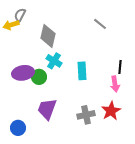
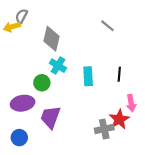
black line: (120, 67) -> (119, 74), moved
purple ellipse: (23, 73) -> (23, 103), moved
pink arrow: (115, 84) -> (131, 103), moved
gray cross: (86, 115) -> (104, 129), moved

